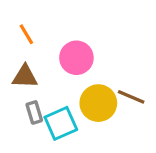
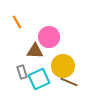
brown triangle: (25, 76) -> (35, 51), moved
brown line: (131, 97) -> (69, 82), moved

